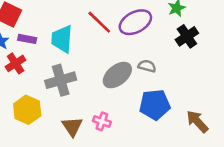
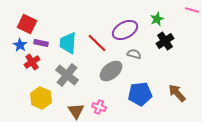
red line: (99, 22) -> (97, 43), moved
gray semicircle: (147, 66) -> (134, 54), moved
gray cross: (61, 80) -> (67, 75), turned -35
brown arrow: (197, 121) -> (177, 93), moved

